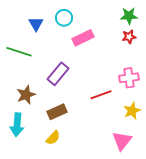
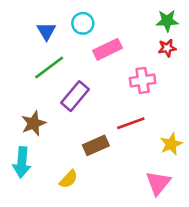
green line: (19, 52) -> (49, 68), moved, turned -55
pink cross: (129, 78) -> (143, 80), moved
brown rectangle: (57, 112) -> (96, 145), moved

